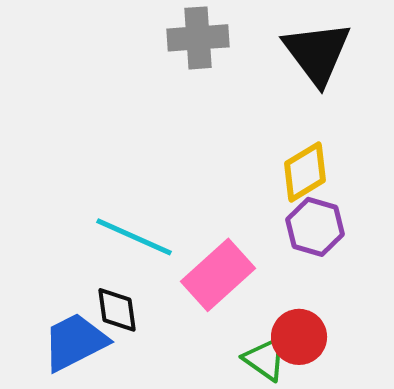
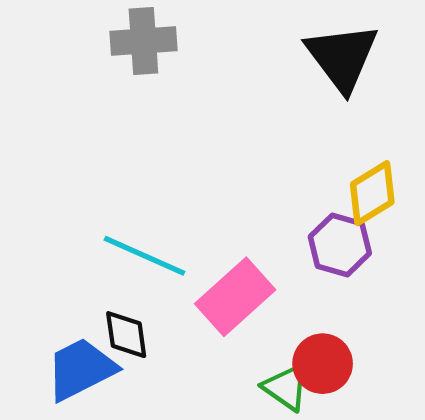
gray cross: (198, 38) -> (143, 41), moved
yellow diamond: (305, 172) -> (372, 193), moved

